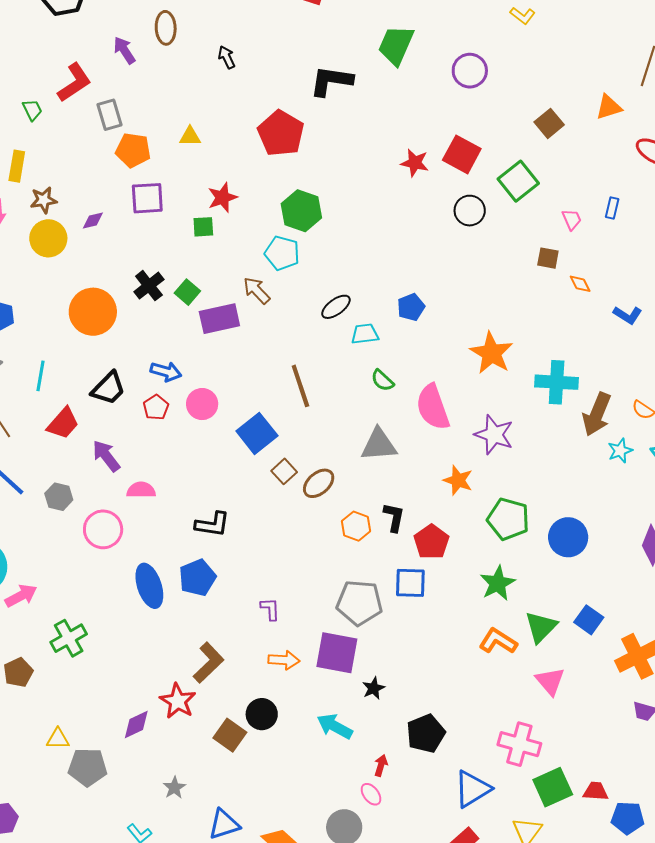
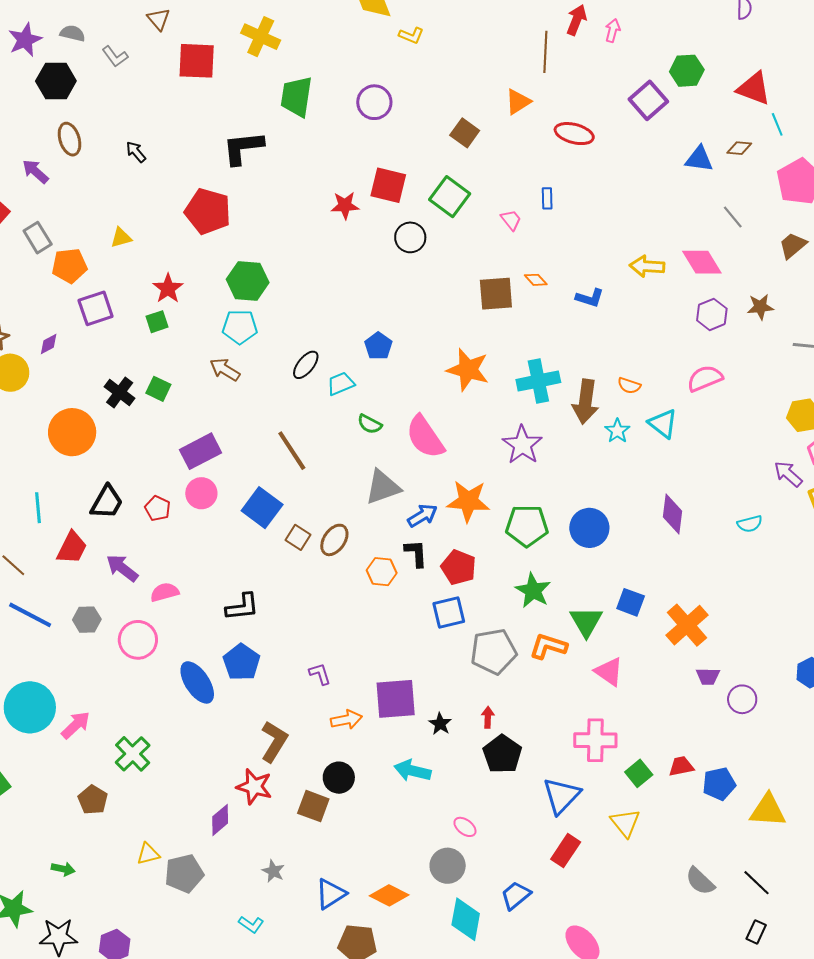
brown square: (548, 258) -> (496, 294), moved, size x1.6
purple rectangle: (219, 319) -> (200, 451), moved
blue arrow: (166, 372) -> (422, 516), moved, turned -32
purple star: (494, 435) -> (522, 445), moved, turned 30
orange star: (458, 480) -> (468, 501), size x1.4
gray pentagon: (359, 603) -> (494, 651), moved
red arrow: (381, 765) -> (488, 717), moved
green square: (553, 787) -> (639, 773), size x0.7

